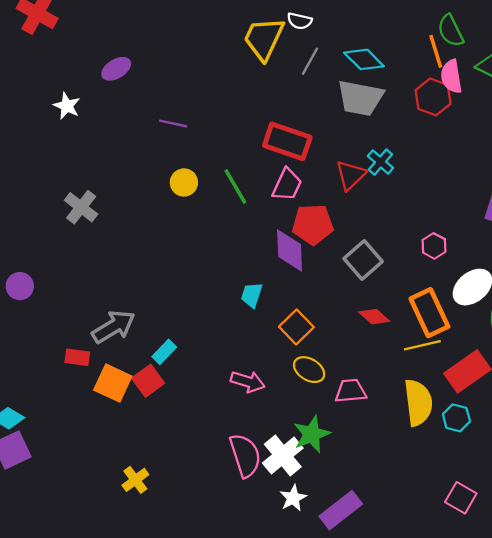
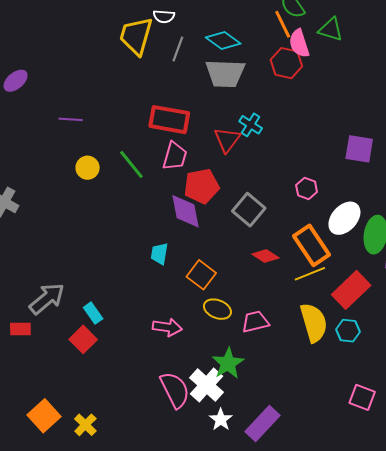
cyan rectangle: (164, 352) -> (93, 313), turned -70
orange square: (113, 383) -> (44, 416), moved, turned 32

